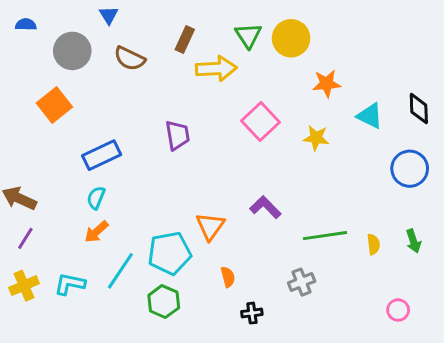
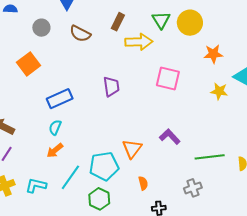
gray circle: (72, 51) -> (41, 28), size x0.7
pink square: (261, 121) -> (168, 78), turned -35
yellow star: (316, 138) -> (219, 91), moved

